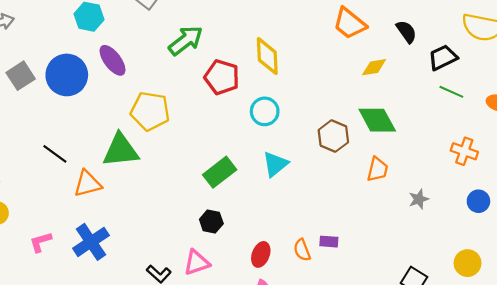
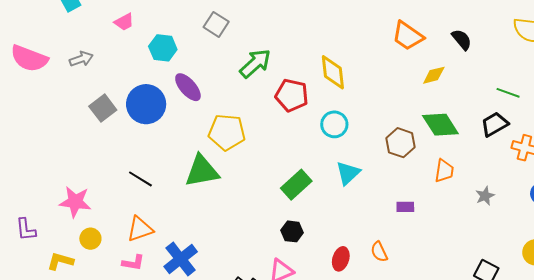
black trapezoid: (443, 58) -> (495, 124), moved
orange triangle: (88, 184) -> (140, 229), moved
pink L-shape: (41, 242) -> (133, 263), turned -150
purple rectangle: (329, 242) -> (405, 207), moved

